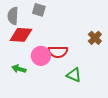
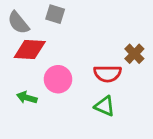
gray semicircle: (13, 16) -> (18, 23), turned -42
red semicircle: (58, 52) -> (108, 74), moved

